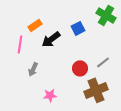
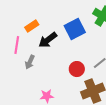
blue square: (78, 28) -> (75, 29), size x1.5
gray arrow: (33, 69) -> (30, 62), moved

